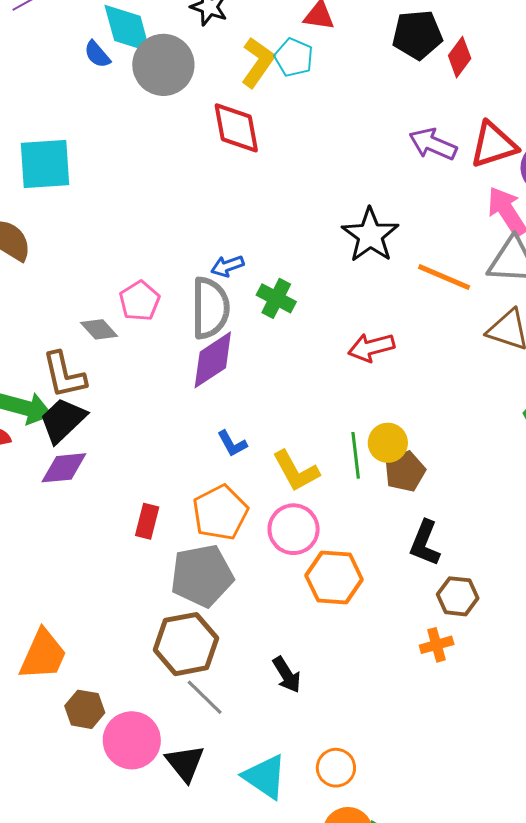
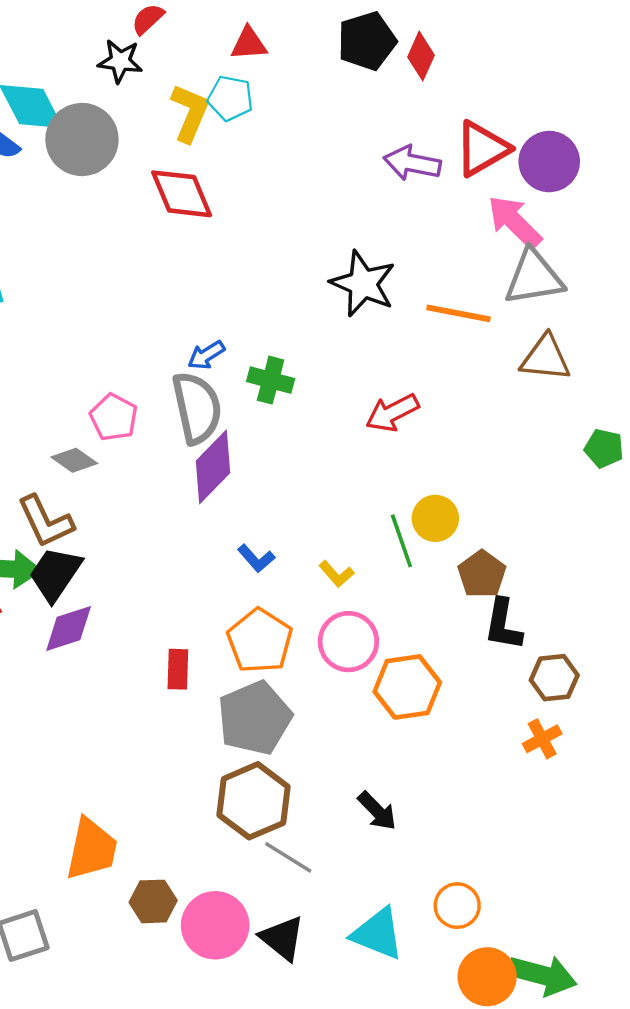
yellow L-shape: (296, 471) -> (336, 574), size x0.6
brown pentagon: (405, 472) -> (482, 574), moved

